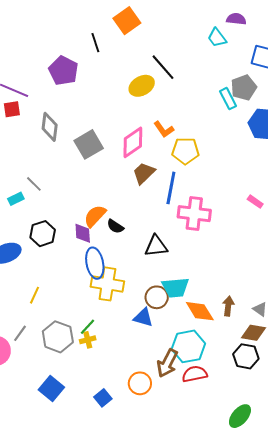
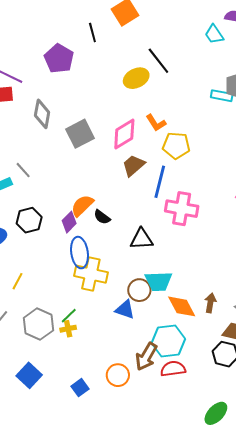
cyan rectangle: (228, 99) -> (222, 96), turned -55
purple diamond: (83, 233) -> (69, 222), turned 45

